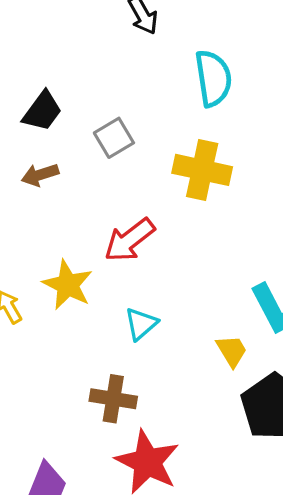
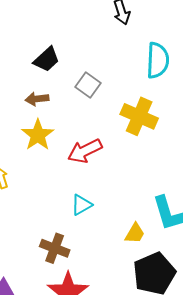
gray square: (114, 138) -> (88, 85), turned -35
yellow star: (68, 285) -> (38, 135), moved
yellow trapezoid: (232, 351) -> (135, 233), turned 50

